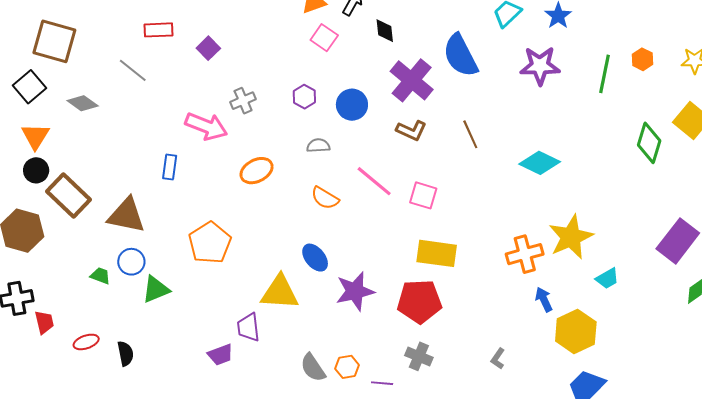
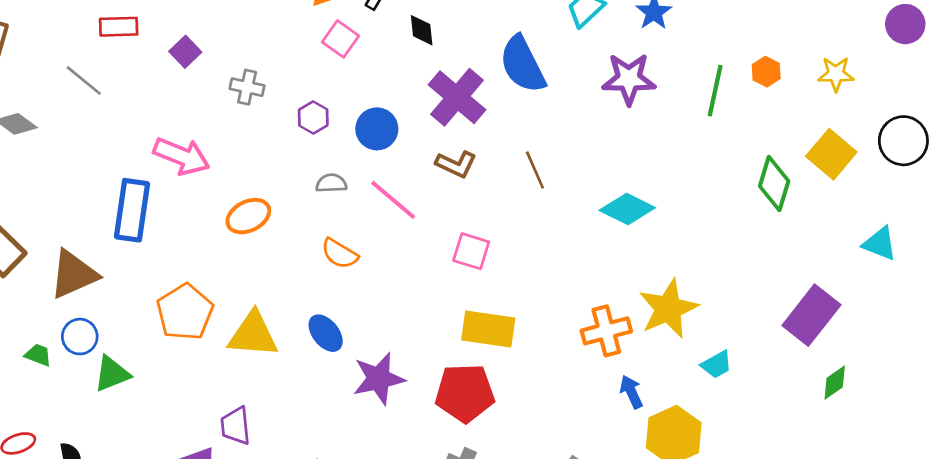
gray cross: (243, 101) -> (247, 87), moved, turned 35
blue rectangle: (170, 167) -> (132, 210), size x1.8
pink line: (374, 181) -> (393, 200), moved
brown triangle: (126, 215) -> (74, 274), turned -36
yellow triangle: (280, 292) -> (253, 335), moved

